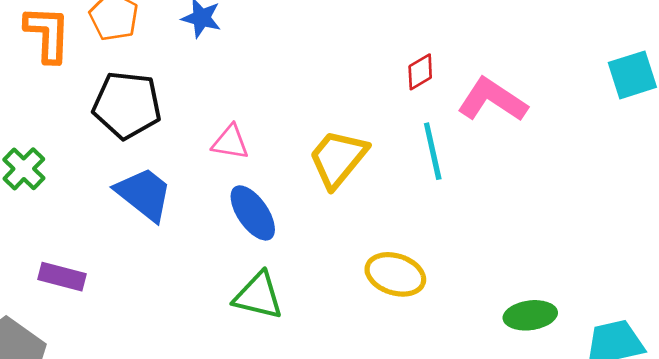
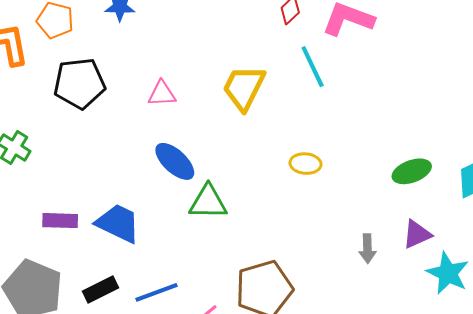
blue trapezoid: (144, 194) -> (118, 223), moved
blue ellipse: (253, 213) -> (175, 161), moved
yellow ellipse: (395, 274) -> (305, 164), size x0.7

